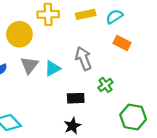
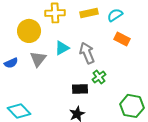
cyan triangle: (53, 68) -> (62, 48), moved
green cross: (105, 85) -> (99, 77), moved

